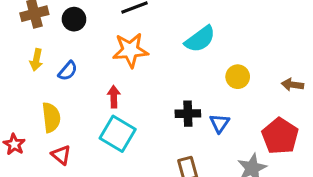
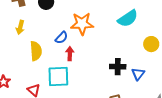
blue semicircle: (68, 71) -> (61, 38), moved
yellow semicircle: (51, 117) -> (36, 51), moved
cyan square: (118, 134) -> (58, 77), moved, turned -35

